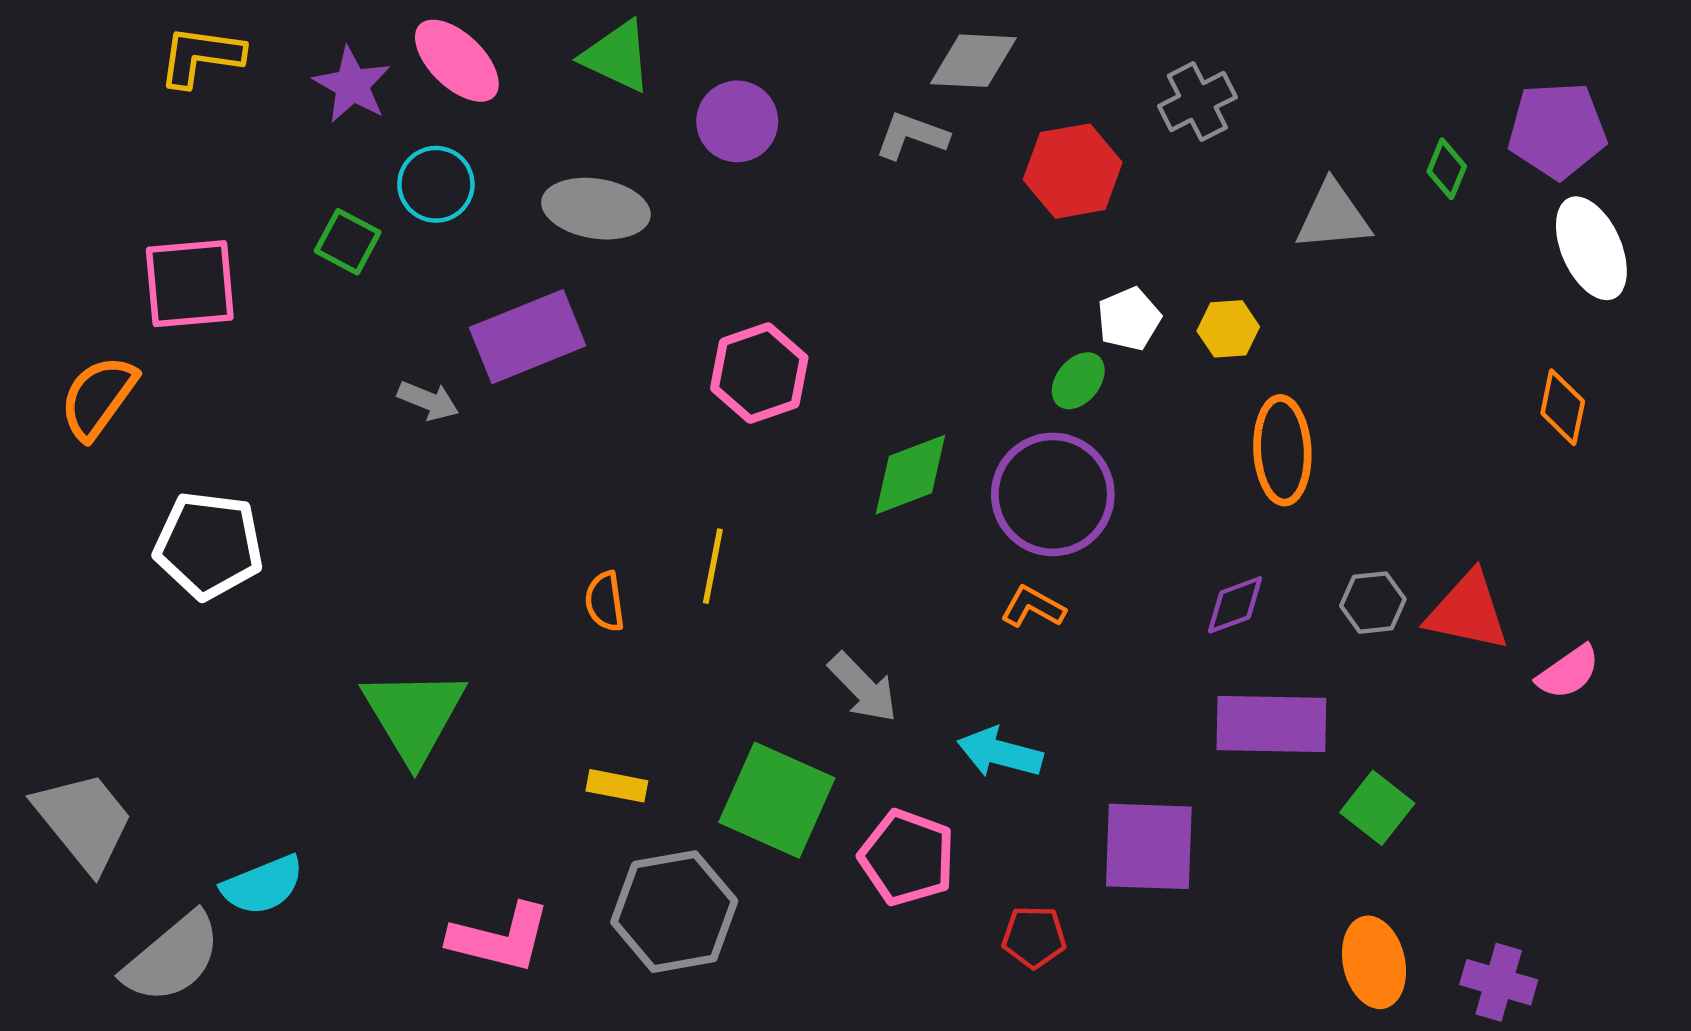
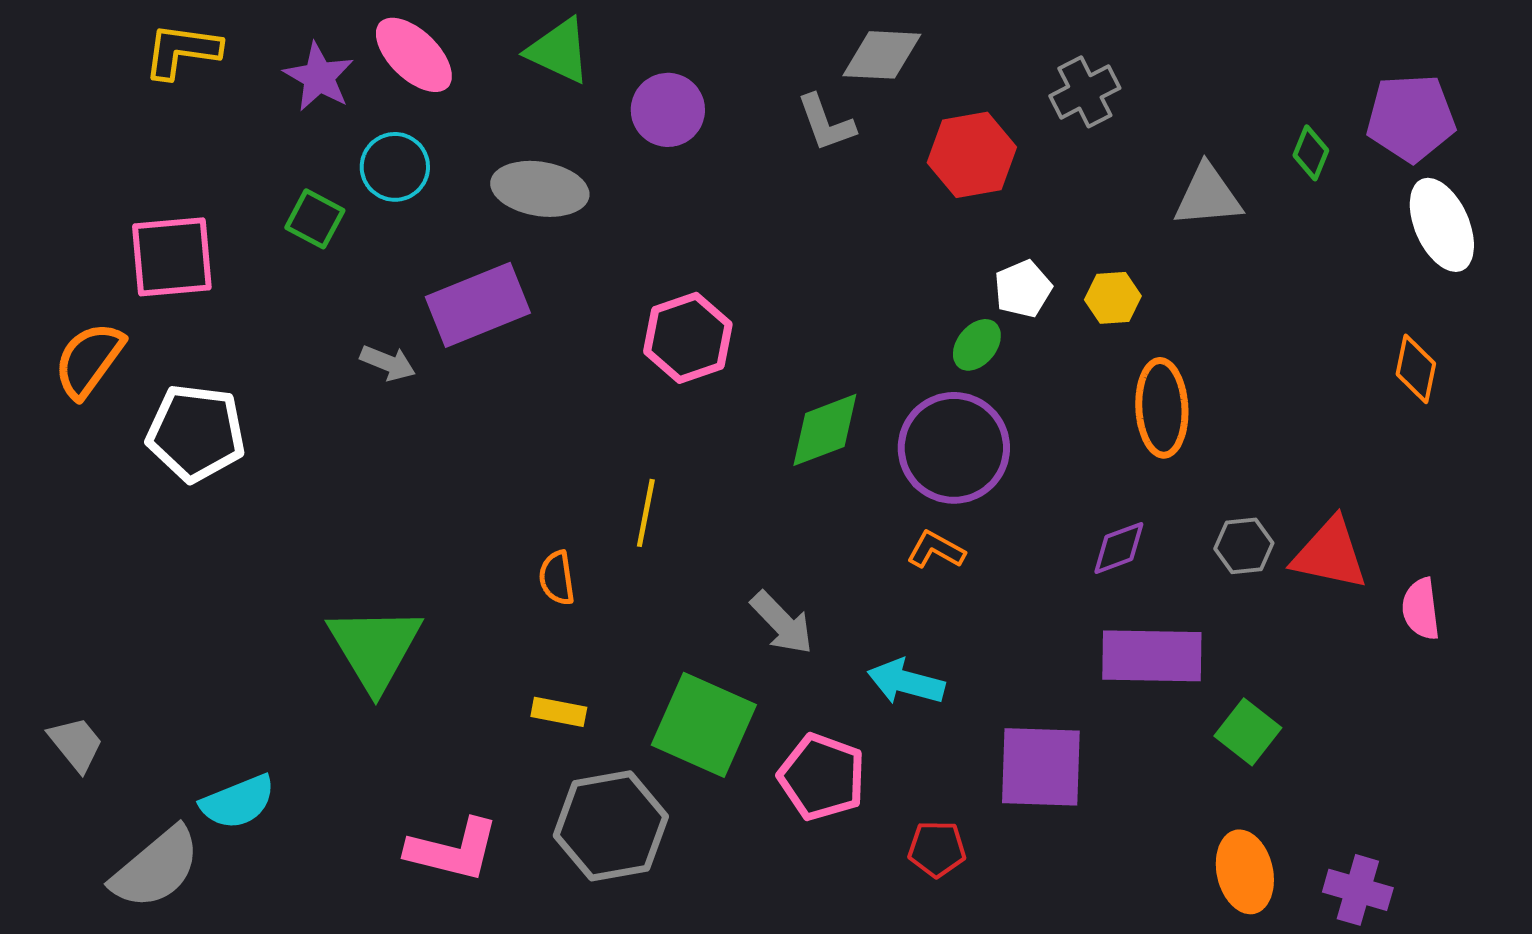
gray L-shape: (912, 136) -> (826, 123), turned -130
white pentagon: (209, 545) -> (196, 433), moved
orange semicircle: (605, 601) -> (557, 578), moved
pink semicircle: (1568, 672) -> (1421, 609), turned 118
gray trapezoid: (84, 821) -> (76, 744), size x0.6

